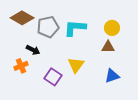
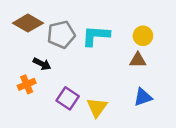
yellow triangle: (76, 65) -> (97, 107), moved

